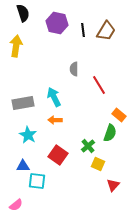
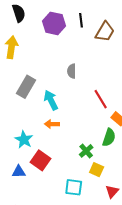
black line: (83, 30) -> (81, 20), moved
red line: (99, 85) -> (101, 99), moved
gray rectangle: (23, 103) -> (26, 87), moved, turned -50
red square: (58, 155) -> (41, 160), moved
cyan square: (37, 181) -> (74, 187), moved

